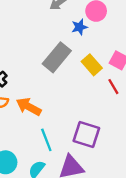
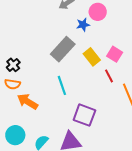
orange arrow: (29, 107) -> (27, 102), moved
cyan line: (46, 140) -> (62, 85), moved

